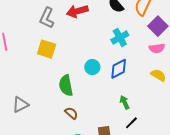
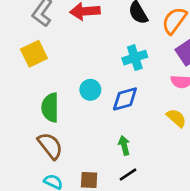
yellow square: (47, 49) -> (34, 54), turned 36
brown semicircle: (71, 113) -> (50, 146), size x1.5

